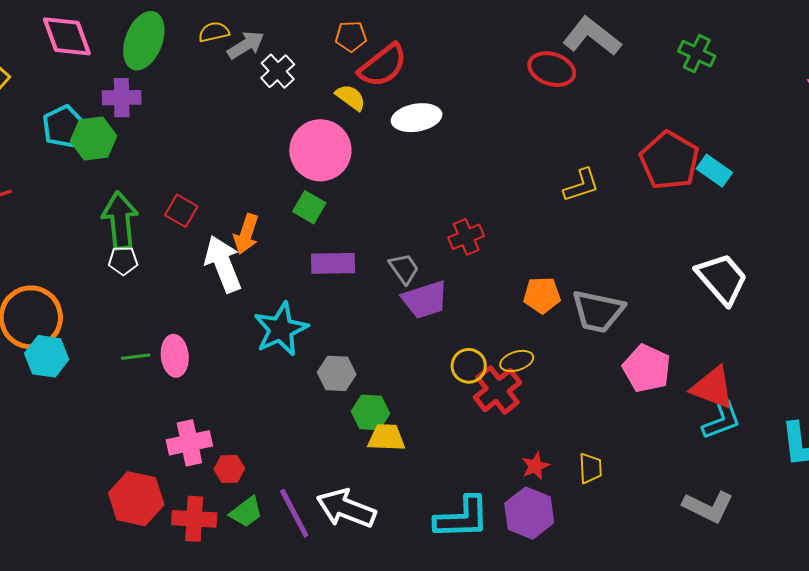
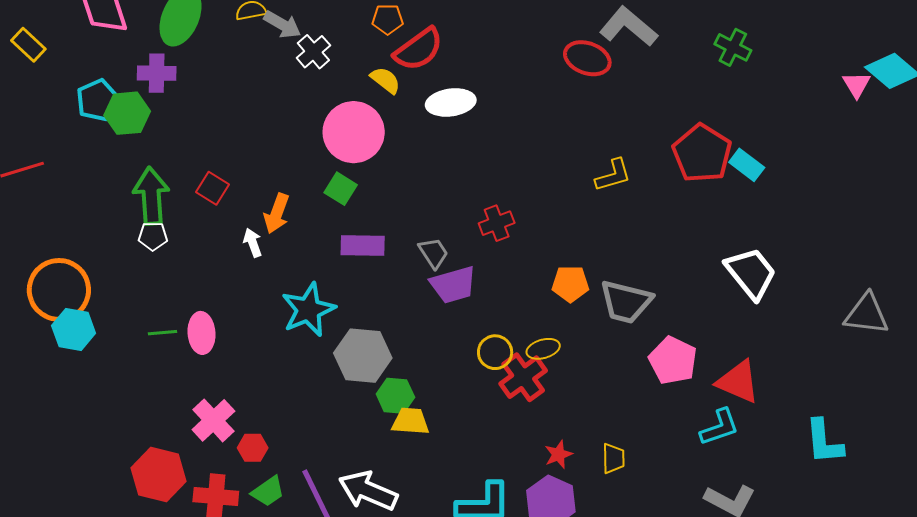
gray arrow: (246, 45) -> (282, 25), turned 60
white arrow: (223, 264) -> (253, 243), size x0.5
gray hexagon: (337, 373) -> (363, 356), size x1.5
cyan L-shape: (721, 421) -> (720, 427), moved
pink cross: (189, 443) -> (213, 420), turned -33

